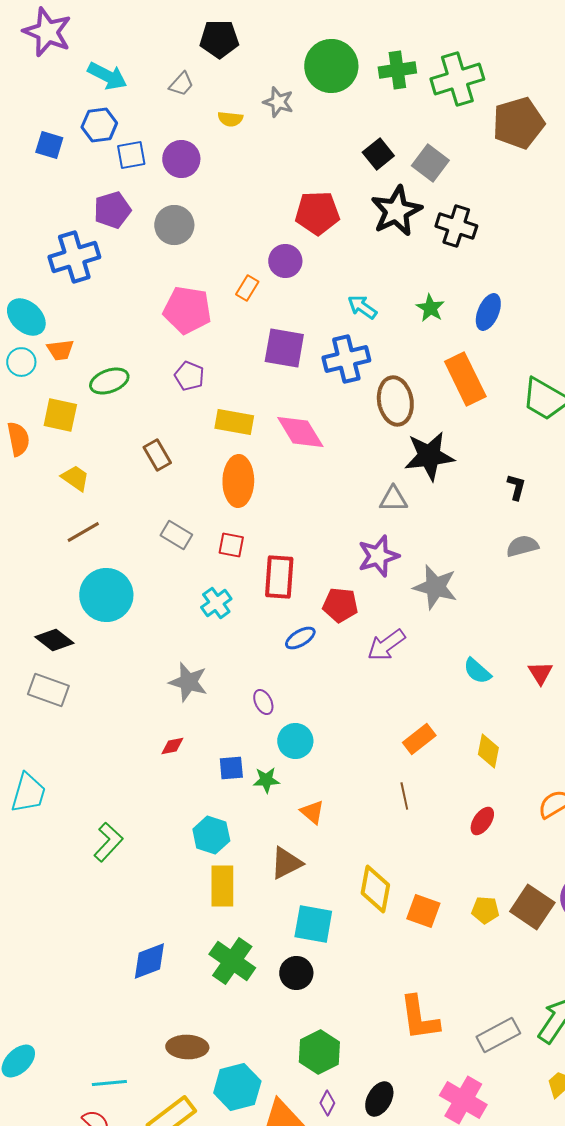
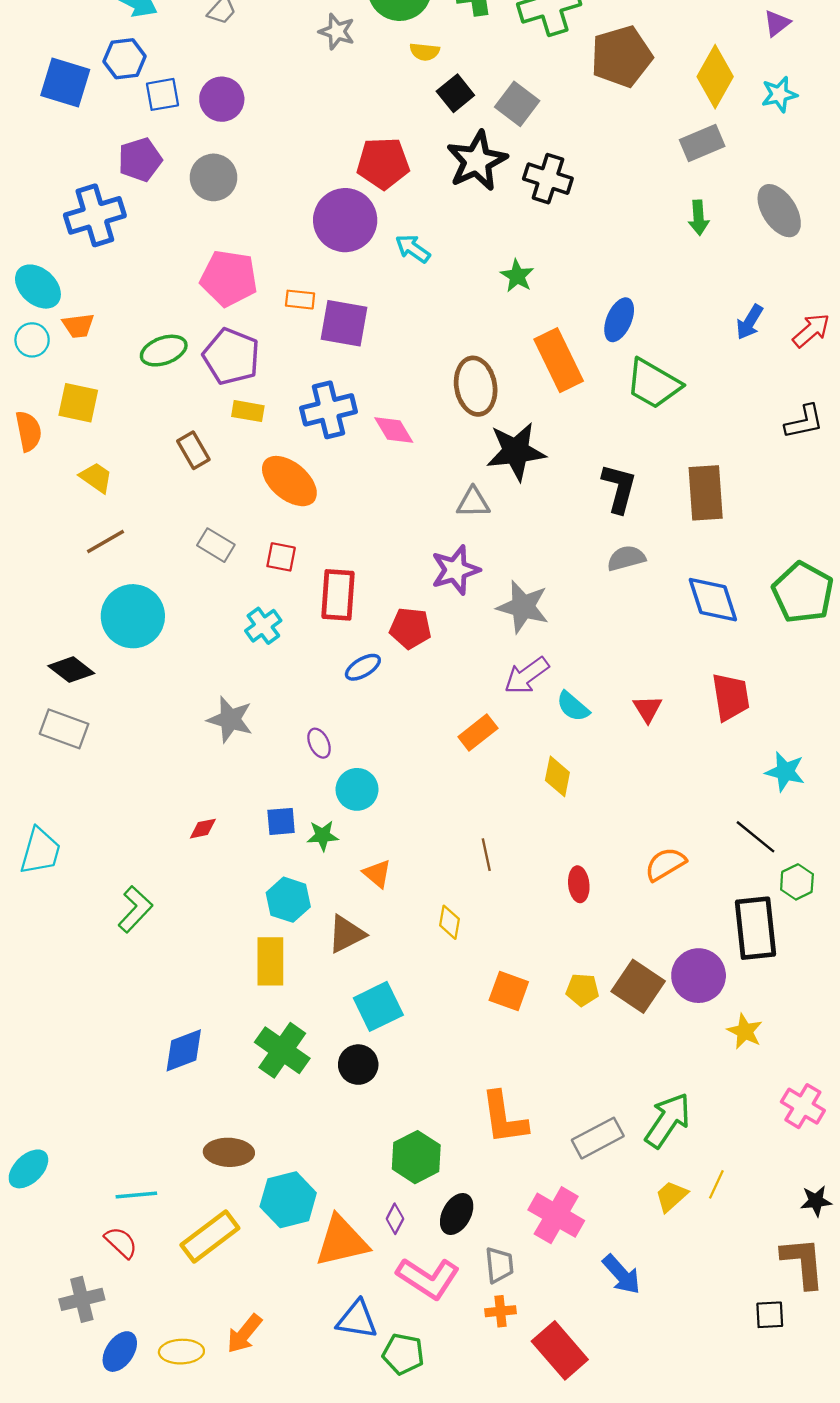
yellow semicircle: (230, 119) -> (425, 52), moved
blue square: (49, 145) -> (65, 83), size x1.5
purple circle: (285, 261) -> (345, 220), size x1.6
orange rectangle: (247, 288) -> (300, 300), moved, turned 65
cyan arrow: (362, 307) -> (413, 249), moved
blue ellipse: (488, 312) -> (619, 320), moved
blue cross: (346, 359) -> (329, 410), moved
purple pentagon: (189, 376) -> (231, 357), size x1.6
green ellipse: (109, 381) -> (164, 351), moved
yellow rectangle: (234, 422) -> (248, 411), moved, size x0.7
pink diamond: (300, 432) -> (394, 430), moved, size x0.7
orange ellipse: (238, 481) -> (289, 481), turned -51
black L-shape: (516, 487) -> (619, 488), size x1.6
purple arrow: (386, 645) -> (527, 676), moved
orange rectangle: (419, 739) -> (478, 732), moved
red diamond: (172, 746) -> (203, 829), moved
yellow diamond: (488, 751) -> (557, 776), moved
red ellipse: (482, 821) -> (579, 884), turned -40
cyan hexagon: (211, 835) -> (288, 900), moved
yellow diamond: (375, 889) -> (449, 922), moved, size x0.6
cyan square: (313, 924) -> (378, 1006), turned -36
green hexagon: (319, 1052) -> (416, 1157), moved

